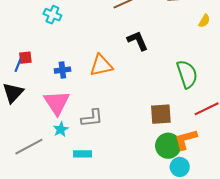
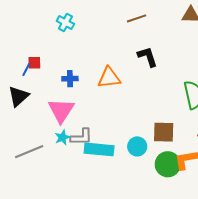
gray L-shape: (92, 118) -> (81, 137), moved
cyan rectangle: (82, 154) -> (99, 149), moved, size x1.6
cyan circle: (180, 167) -> (137, 146), moved

